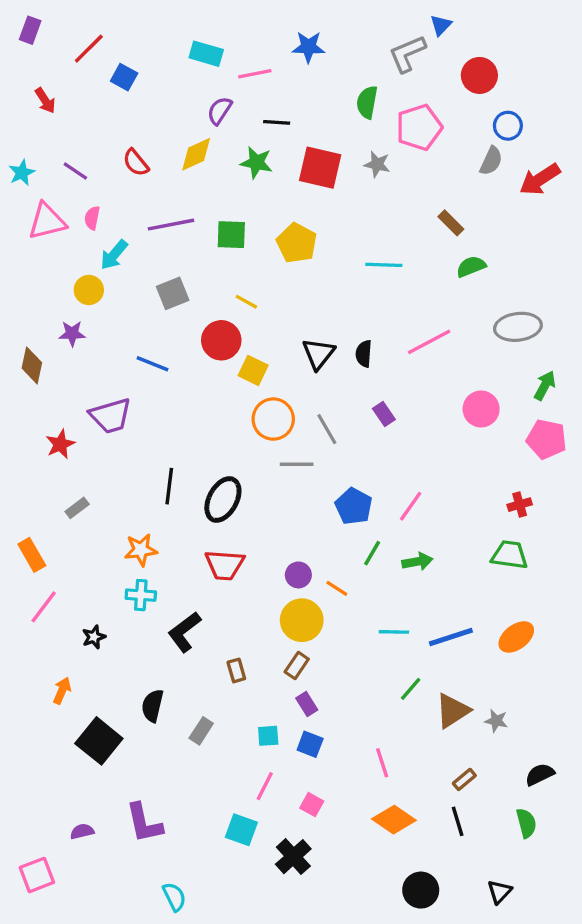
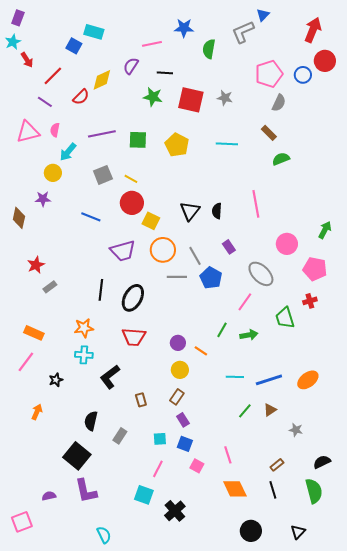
red line: (89, 49) -> (53, 76), moved
cyan rectangle: (206, 54) -> (94, 32), moved
red circle: (479, 75) -> (325, 61), moved
green semicircle: (367, 102) -> (209, 49), moved
pink pentagon: (419, 127) -> (269, 74), moved
yellow diamond: (196, 154) -> (102, 80), moved
gray semicircle: (491, 161) -> (279, 103), moved
red semicircle: (136, 163) -> (81, 97), turned -96
cyan star: (22, 173) -> (13, 42), moved
red arrow: (540, 179) -> (313, 30), moved, turned 145
cyan line: (384, 265) -> (227, 144), moved
yellow line: (246, 302) -> (131, 179), moved
gray ellipse: (518, 327) -> (261, 274), moved, turned 52
pink line: (429, 342) -> (256, 204), turned -72
purple trapezoid: (111, 416) -> (123, 251), moved
pink pentagon: (546, 439) -> (315, 269), moved
blue pentagon: (354, 506) -> (211, 278), moved
gray rectangle: (77, 508) -> (50, 287), moved
orange rectangle: (32, 555) -> (34, 333), moved, turned -36
green trapezoid: (510, 555) -> (285, 318), moved, turned -115
yellow circle: (302, 620) -> (180, 370), size x0.7
brown triangle: (453, 711) -> (270, 410), moved, size x0.6
black square: (99, 741) -> (77, 456), moved
pink square: (312, 805) -> (197, 466), moved
orange diamond: (394, 820) -> (235, 489), turned 30
green semicircle: (526, 823) -> (314, 491), size x1.4

